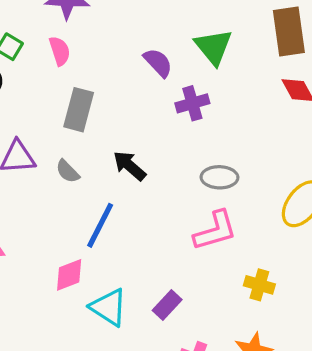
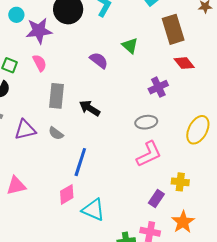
green triangle: (213, 47) -> (130, 46), size x0.7
purple cross: (192, 103) -> (158, 87), moved
black arrow: (129, 166) -> (90, 108), moved
purple rectangle: (167, 305) -> (156, 199), moved

